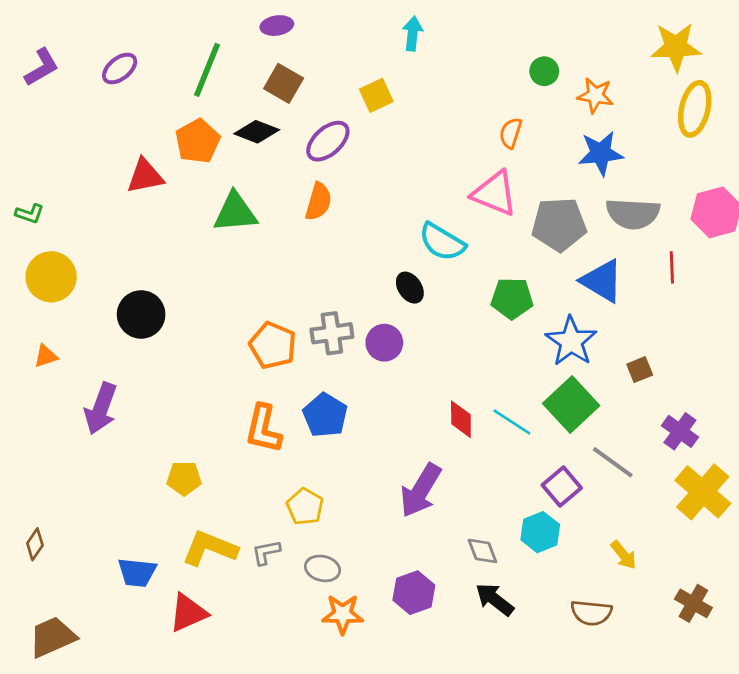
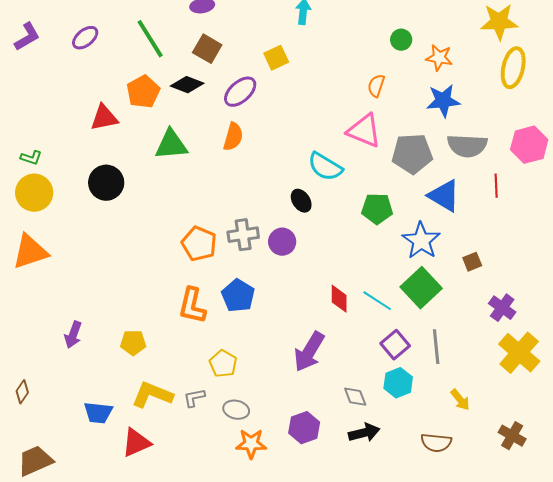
green line: (207, 70) -> (150, 39), turned -54
green L-shape: (30, 214) -> (31, 158), moved
black circle: (141, 314) -> (106, 183), moved
orange triangle: (46, 356) -> (30, 252), size x2.0
purple arrow: (101, 409) -> (73, 335), moved, size x0.7
gray line: (613, 462) -> (436, 347), moved, turned 48
purple square: (562, 486) -> (395, 345), moved
black arrow: (495, 599) -> (364, 433), turned 128

